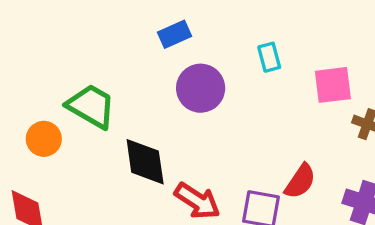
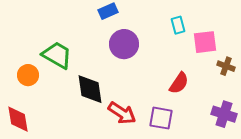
cyan rectangle: (269, 57) -> (178, 25), moved
red semicircle: (300, 181) -> (179, 83), moved

